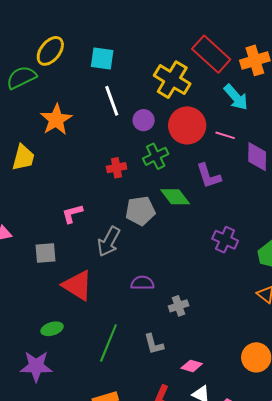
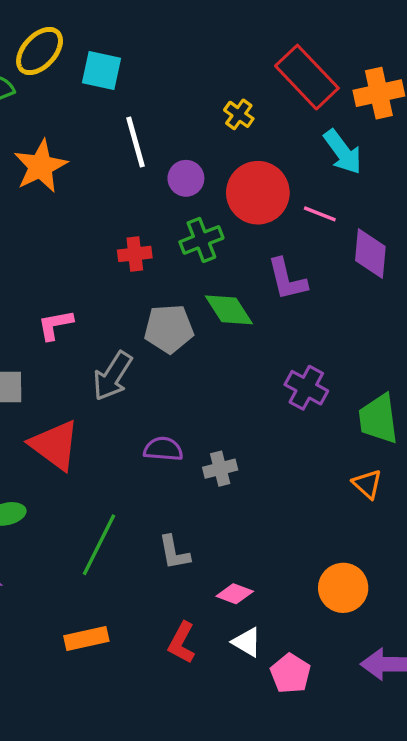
cyan square: (102, 58) -> (101, 70), moved
yellow cross: (172, 80) -> (239, 114), size x0.5
gray cross: (179, 306) -> (220, 469), moved

